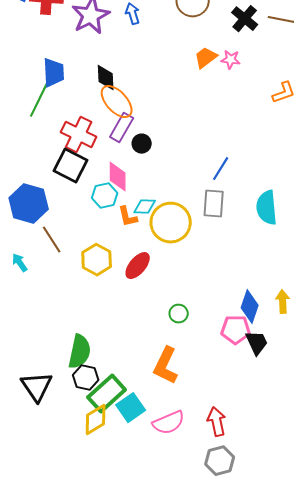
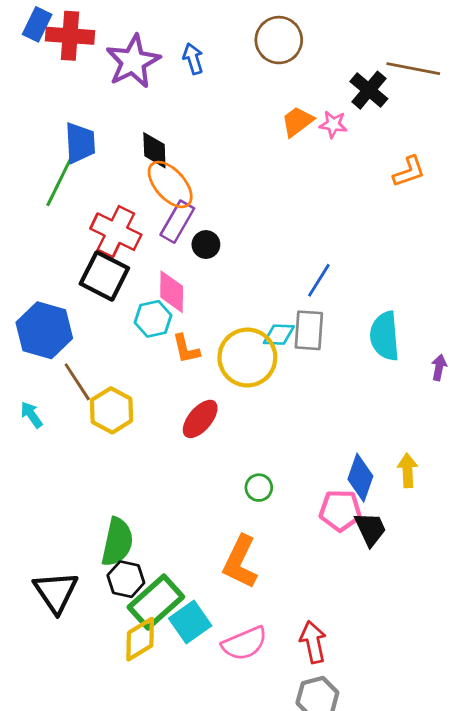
black cross: (245, 19) -> (369, 90), moved
cyan diamond: (145, 207) -> (279, 335), moved
yellow hexagon: (97, 260) -> (112, 410), moved

